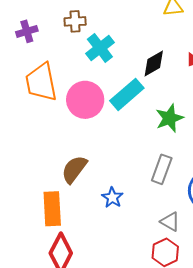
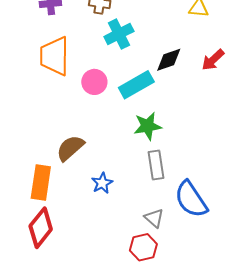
pink circle: (85, 100) -> (94, 82), size x0.7
green star: (170, 118) -> (148, 126), moved
gray rectangle: (162, 169) -> (156, 165), turned -40

